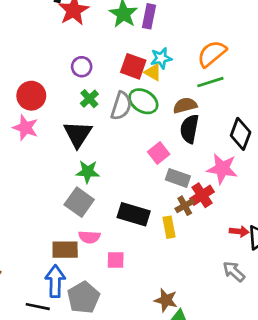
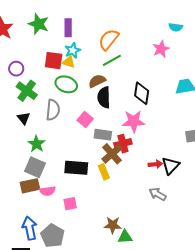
purple rectangle: (149, 16) -> (68, 28), moved
green cross: (89, 99) -> (27, 91), size x1.5
gray semicircle: (121, 106) -> (53, 110), moved
black triangle: (78, 134) -> (24, 118), size x0.6
green star: (88, 172) -> (36, 144), turned -30
red cross: (202, 195) -> (123, 144), turned 30
brown cross: (185, 206) -> (112, 154), size x1.5
brown rectangle: (65, 250) -> (30, 186), moved

